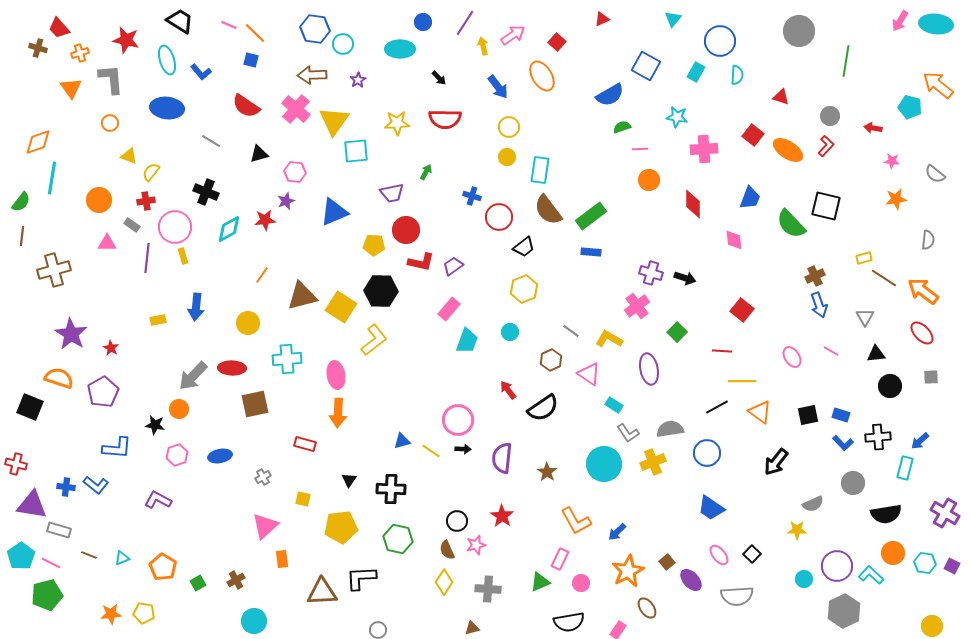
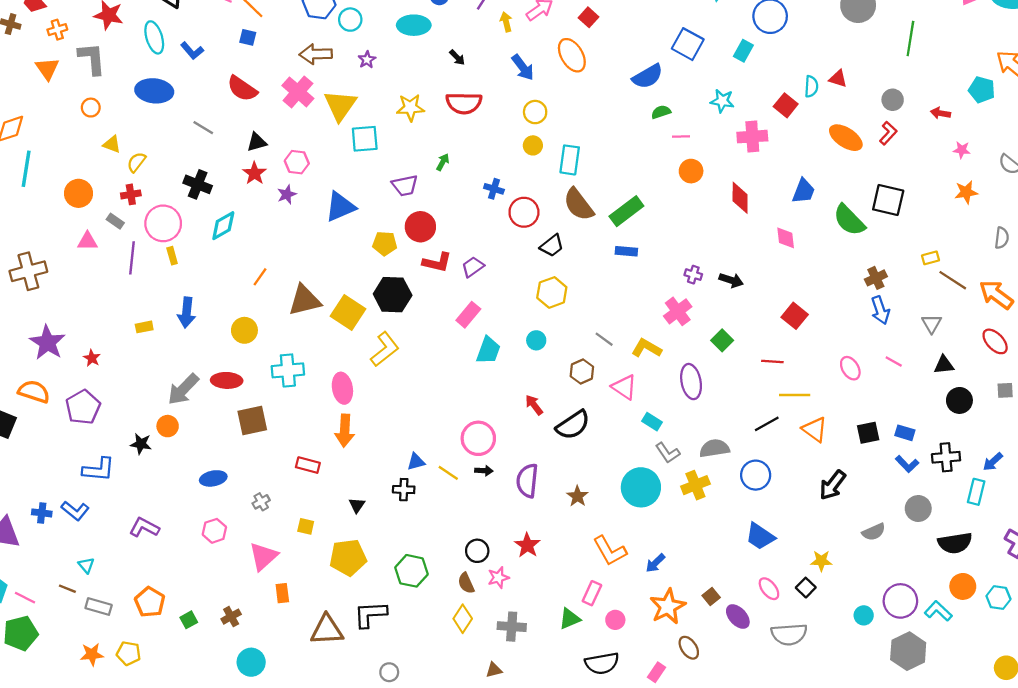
cyan semicircle: (737, 75) -> (811, 86), moved
red square: (753, 135) -> (786, 105), moved
red star: (265, 220) -> (254, 173), moved, turned -30
purple cross: (651, 273) -> (693, 275), size x0.7
pink hexagon: (177, 455) -> (214, 531), moved
black cross: (391, 489) -> (404, 490), moved, size x0.7
gray rectangle: (59, 530) -> (99, 606), moved
yellow star: (797, 530) -> (821, 561), moved
cyan triangle: (122, 558) -> (86, 565), moved, turned -49

